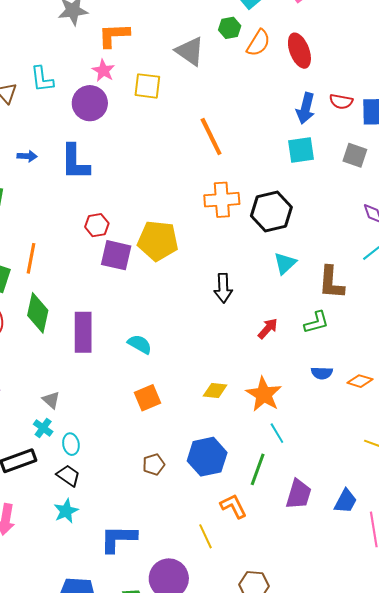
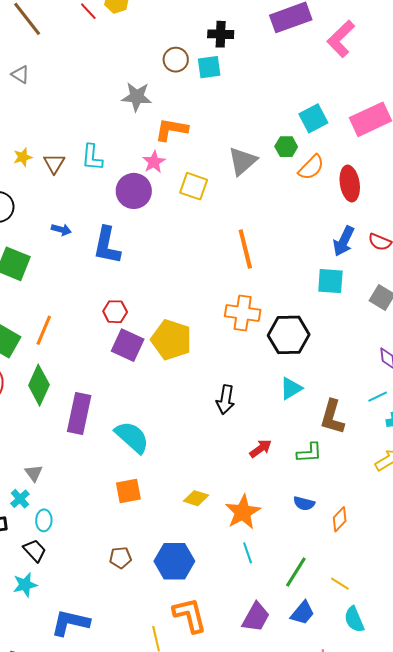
gray triangle: (190, 51) -> (242, 161), turned 32
cyan semicircle: (140, 344) -> (132, 437), size x1.5
orange diamond: (360, 381) -> (340, 519), turned -75
green line: (258, 469) -> (296, 572), moved
blue trapezoid: (346, 501) -> (303, 613), moved
orange L-shape: (233, 506) -> (190, 615), size x1.4

